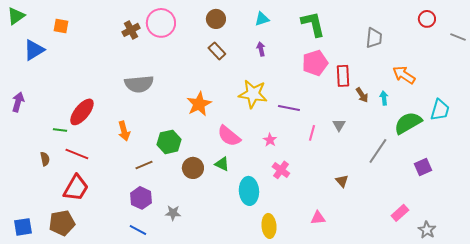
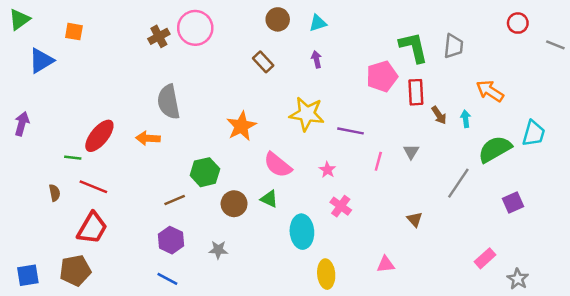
brown circle: (216, 19) -> (278, 19), moved
green L-shape: (313, 24) -> (413, 47), moved
gray semicircle: (139, 84) -> (169, 102), turned 84
orange arrow: (124, 131) -> (148, 138), moved, turned 108
gray star: (173, 213) -> (218, 250), moved

